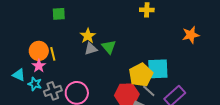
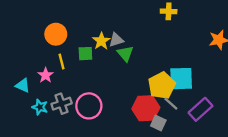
green square: (59, 14) -> (85, 54), moved
gray triangle: (91, 49) -> (116, 40), moved
orange circle: (39, 51) -> (56, 34), moved
cyan star: (35, 84) -> (40, 107), moved

